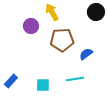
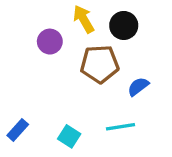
black circle: (96, 12) -> (124, 25), moved
cyan square: (43, 85) -> (69, 136), turned 32

